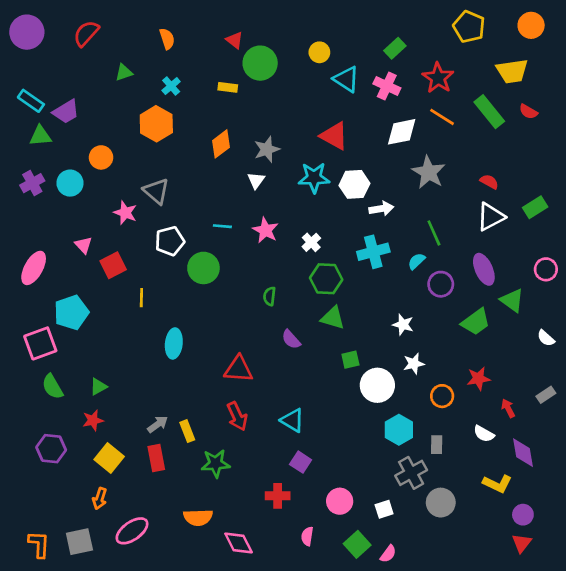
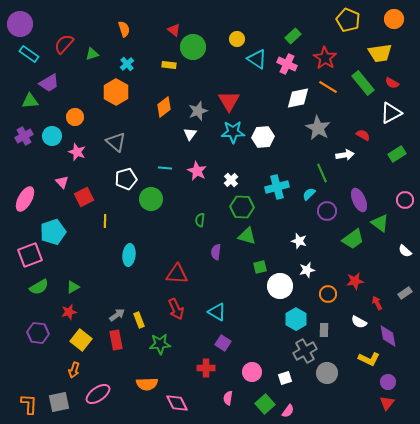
red semicircle: (86, 33) -> (64, 44), moved
cyan rectangle: (31, 101) -> (29, 54), moved
red triangle: (334, 136) -> (229, 101), moved, turned 30
white arrow: (381, 209) -> (345, 155), moved
pink star: (125, 213) -> (77, 152), moved
white triangle: (491, 217) -> (391, 113), moved
purple semicircle: (291, 339) -> (216, 252), turned 49
green semicircle: (52, 387) -> (39, 287), turned -90

